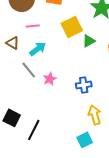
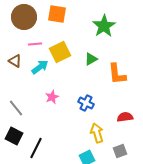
yellow square: (72, 27) -> (60, 52), moved
gray line: (29, 70) -> (16, 108), moved
blue cross: (84, 85) -> (86, 103), turned 35

